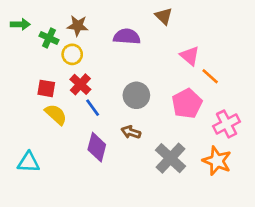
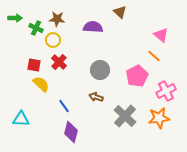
pink triangle: (190, 56) -> (161, 35), moved
blue line: (93, 108) -> (64, 106), moved
purple diamond: (97, 147) -> (71, 132), moved
orange star: (217, 161) -> (159, 118), turned -30

